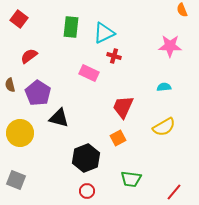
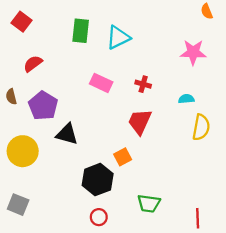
red cross: (114, 56) -> (143, 84), moved
yellow semicircle: (164, 127) -> (201, 127), moved, turned -50
orange square: (118, 138) -> (123, 157), moved
red line: (174, 192) -> (198, 218), turned -42

